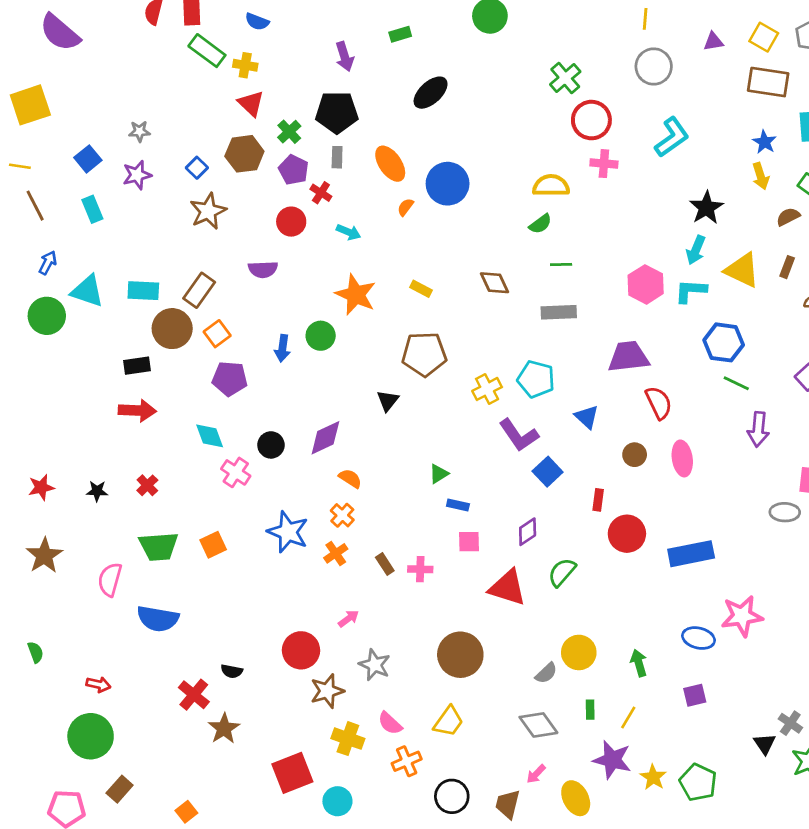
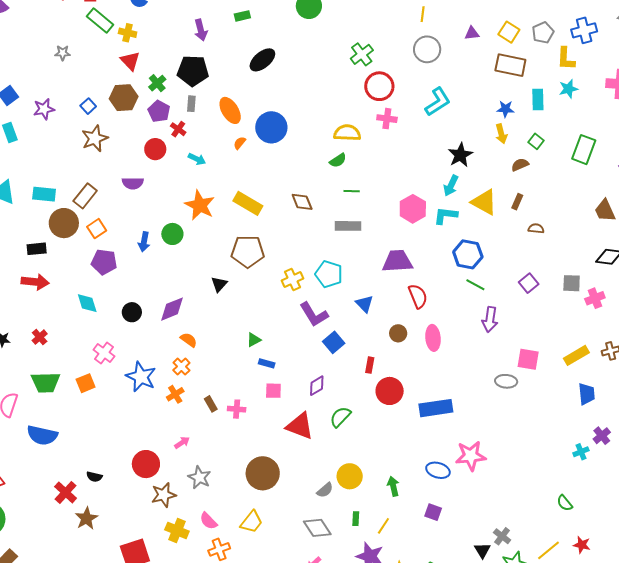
gray star: (139, 131) -> (63, 53), moved
blue star: (764, 142) -> (505, 109), turned -30
yellow rectangle: (421, 289) -> (248, 203), size x1.8
pink cross: (236, 472) -> (104, 353), moved
purple square: (695, 695) -> (433, 512), turned 30

